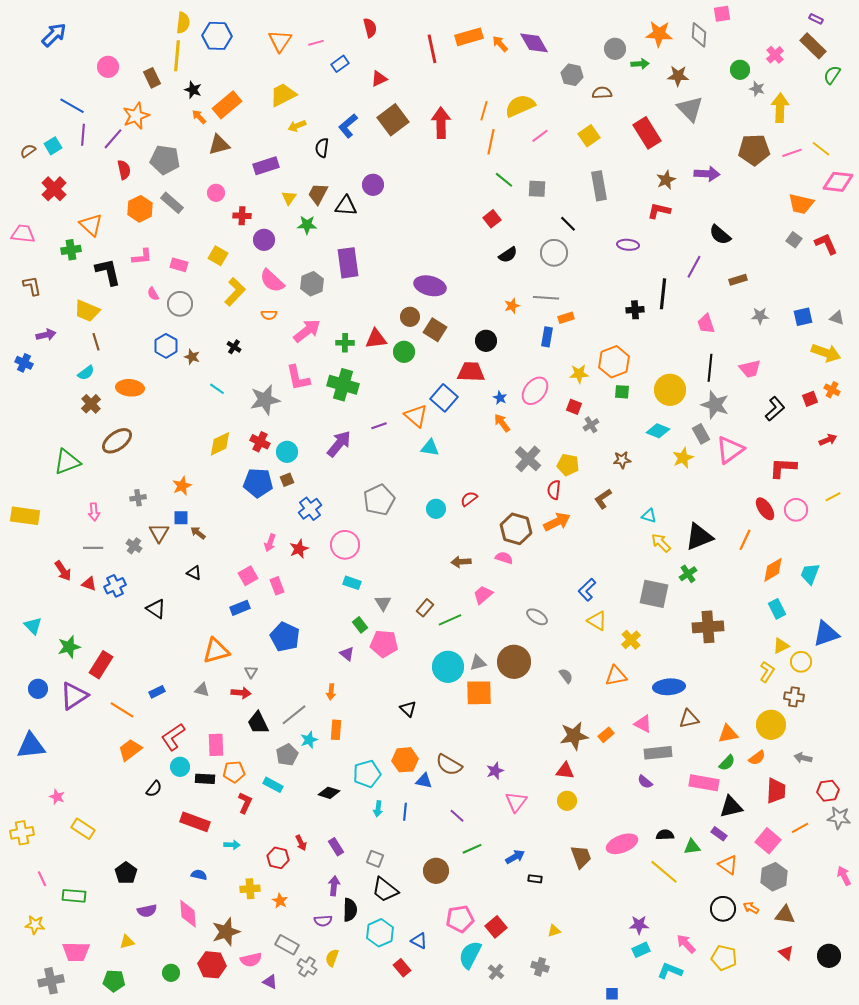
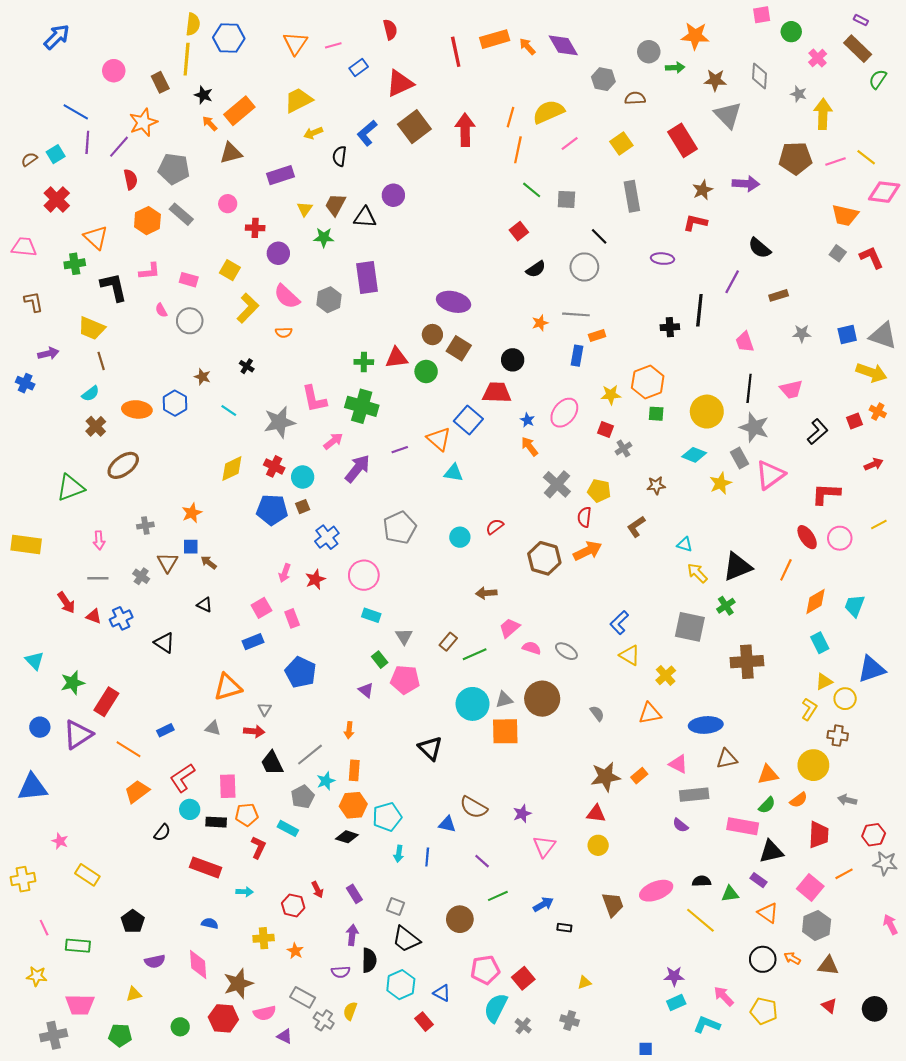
gray diamond: (699, 35) -> (760, 76), moved
green circle: (740, 70) -> (791, 32), moved
red triangle: (379, 79) -> (400, 83), size x1.6
gray triangle: (837, 318) -> (883, 336), size x1.8
pink arrow: (307, 331) -> (333, 441), moved, size x0.7
blue hexagon: (166, 346) -> (175, 403), moved
pink semicircle: (504, 558) -> (532, 648), moved
black triangle: (408, 709) -> (430, 748), size x1.4
orange hexagon: (405, 760) -> (353, 805), moved

